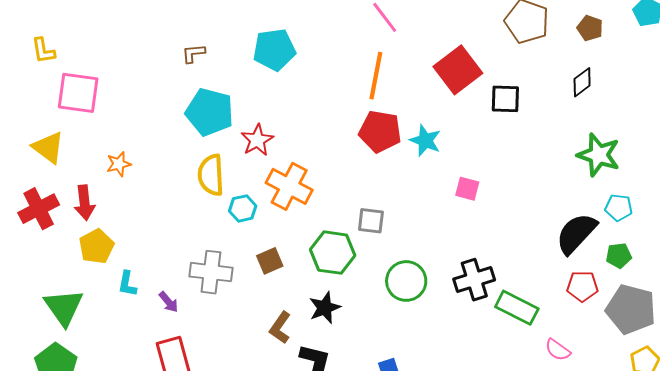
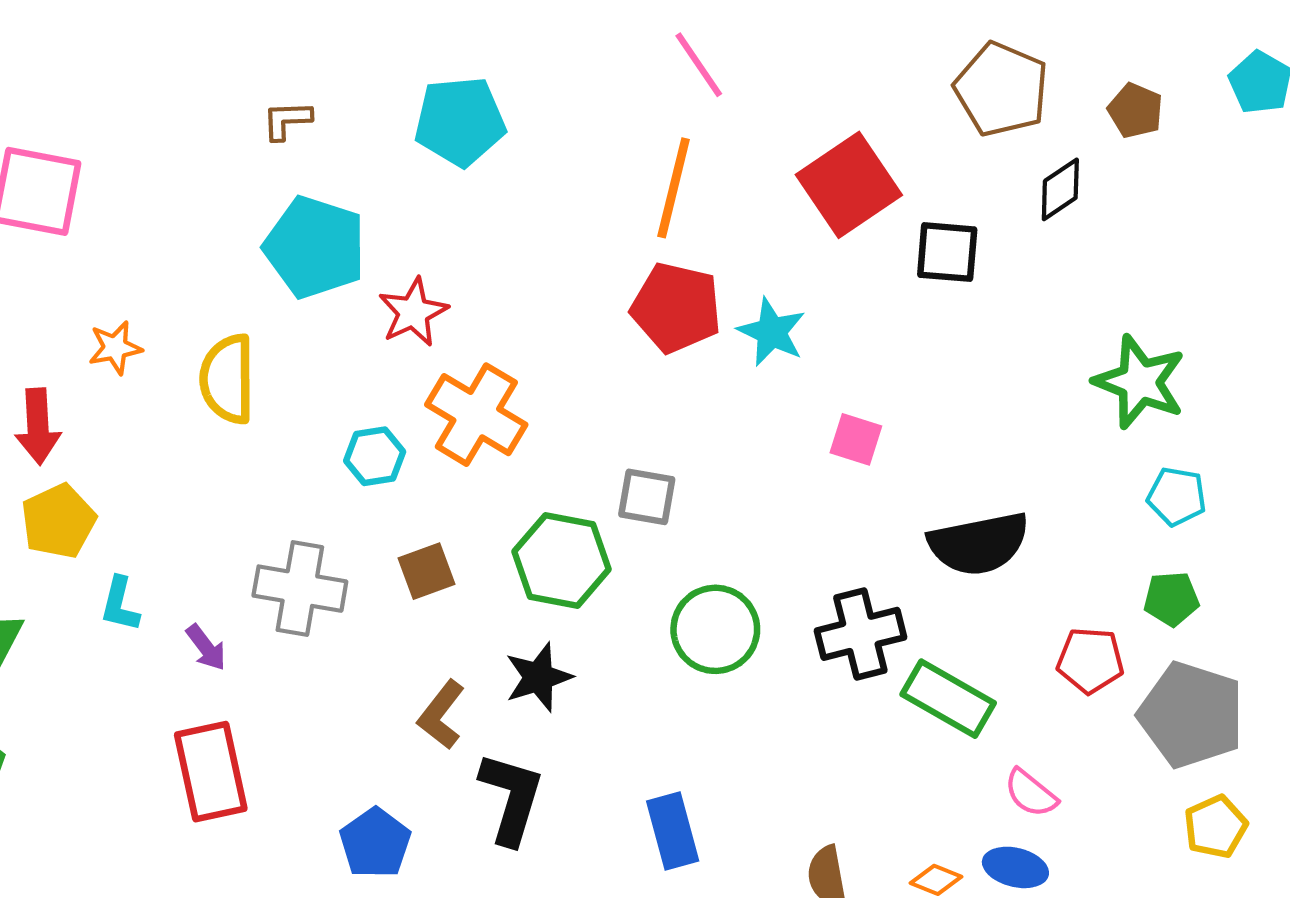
black diamond: (582, 82) -> (1060, 189), moved
yellow semicircle: (211, 175) -> (227, 379), moved
black semicircle: (576, 233) -> (979, 544), moved, turned -147

